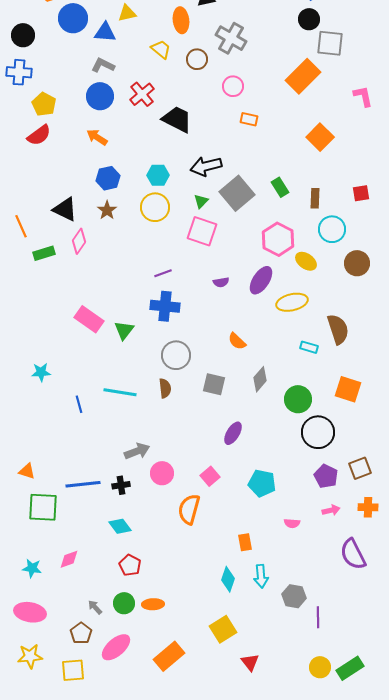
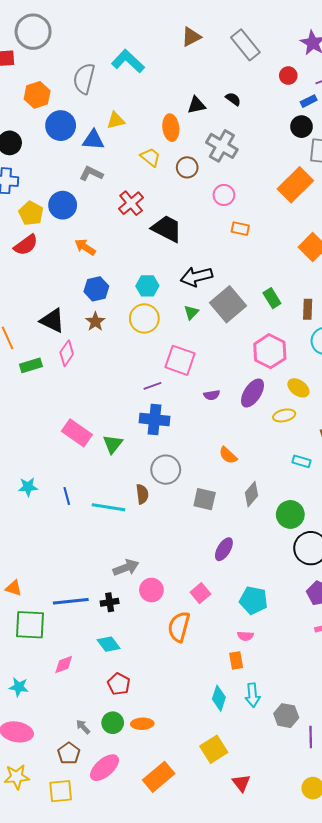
blue circle: (100, 96) -> (63, 205), moved
pink square: (202, 231) -> (180, 360), moved
yellow ellipse: (306, 261) -> (298, 388), moved
yellow ellipse: (292, 302) -> (284, 415), size x0.7
brown semicircle: (165, 388) -> (142, 494), moved
blue line: (79, 404) -> (67, 496), moved
pink semicircle: (292, 523) -> (245, 636), moved
pink diamond: (69, 559) -> (64, 665), moved

